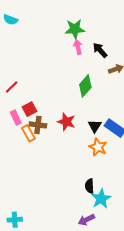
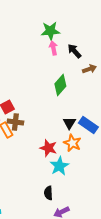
red star: (66, 122) -> (48, 148), moved
black semicircle: (90, 186) -> (48, 193), moved
cyan star: (101, 199) -> (59, 166), moved

